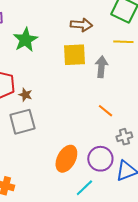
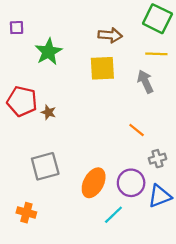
gray arrow: (101, 67) -> (145, 81), moved, turned -30
gray square: (22, 122) -> (45, 166), moved

